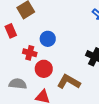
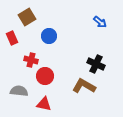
blue circle: (48, 39) -> (49, 36), moved
brown L-shape: (69, 82) -> (84, 86), moved

